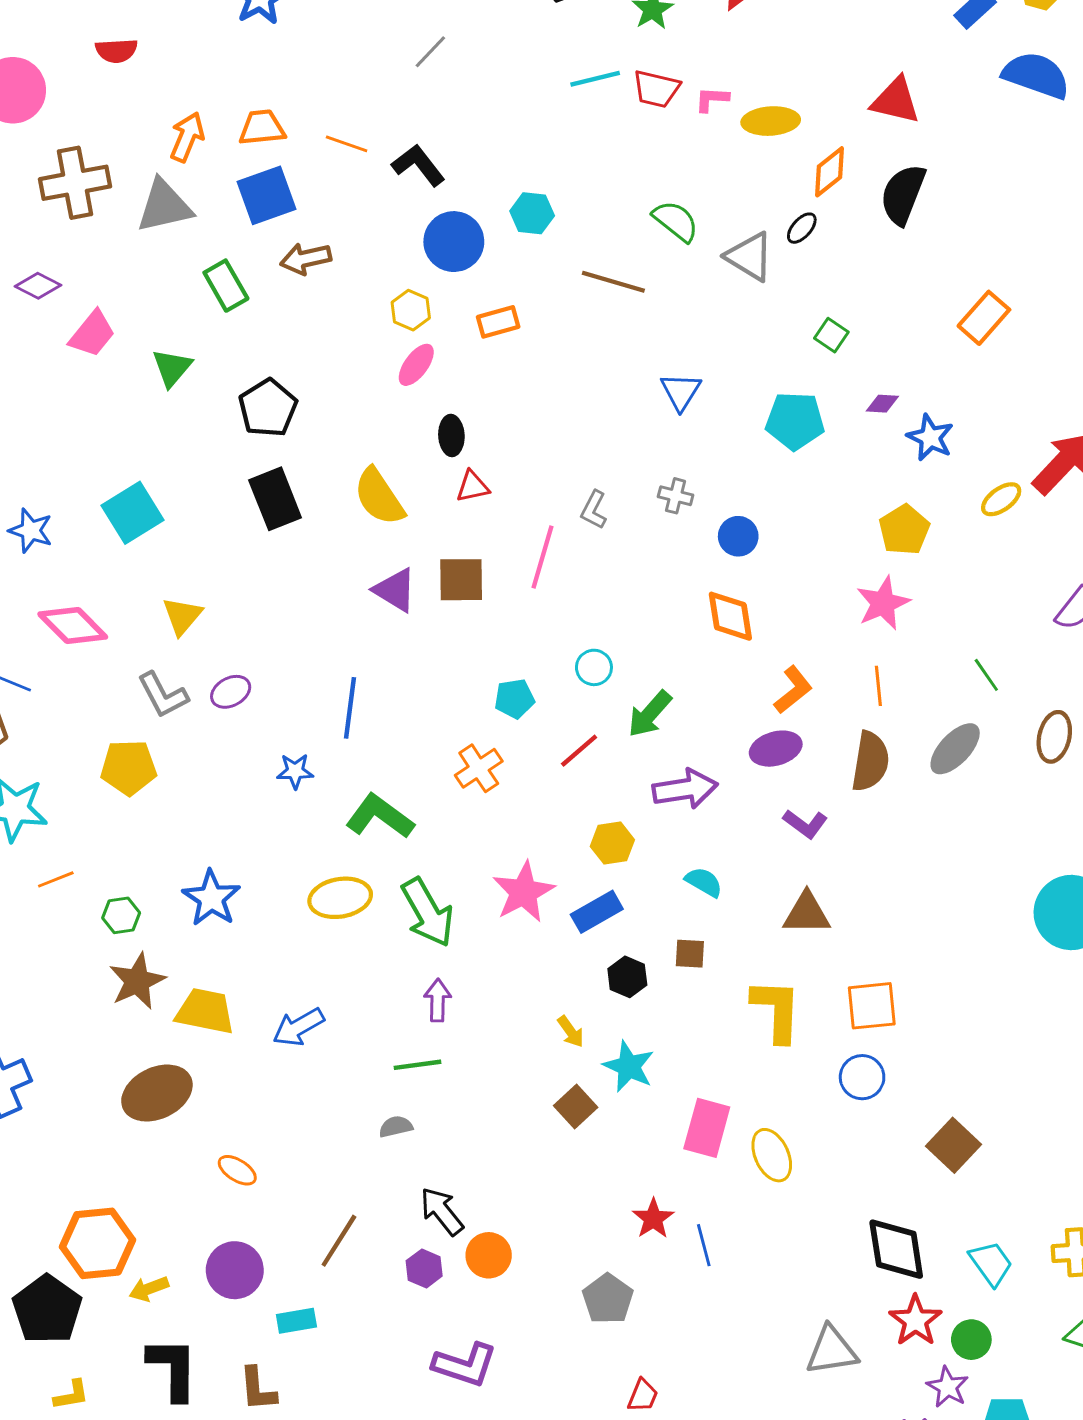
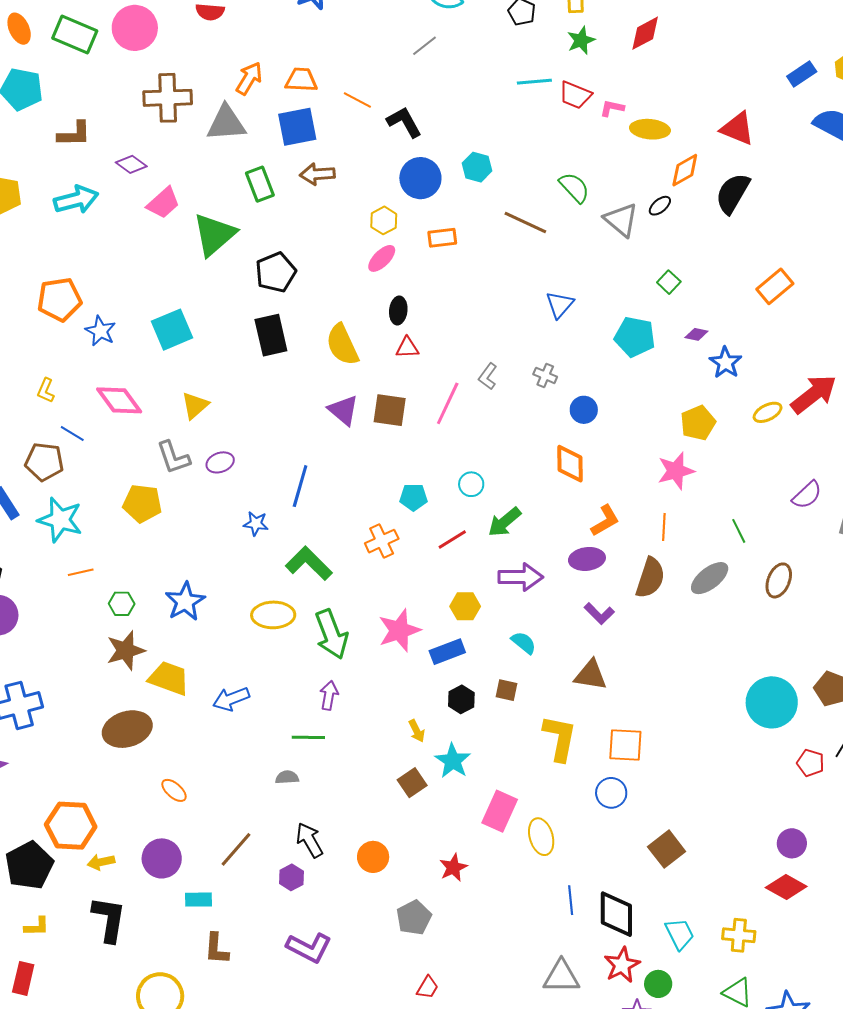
green triangle: (172, 368) -> (214, 235), size x1.6
blue line: (704, 1245) -> (571, 900), moved
orange circle: (489, 1255) -> (373, 857), moved
brown L-shape: (258, 1389) -> (216, 949), moved

